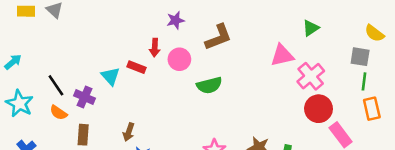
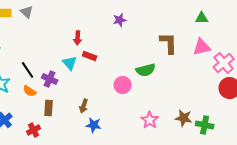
green triangle: (311, 28) -> (202, 18), moved, turned 32
brown L-shape: (218, 37) -> (169, 43), moved, turned -70
red arrow: (155, 48) -> (78, 38), moved
pink circle: (179, 59) -> (123, 85), moved

